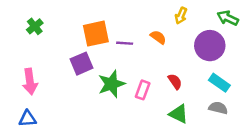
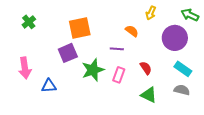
purple line: (125, 43) -> (117, 49), moved
blue triangle: (28, 119) -> (49, 86), moved

